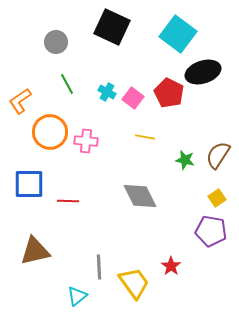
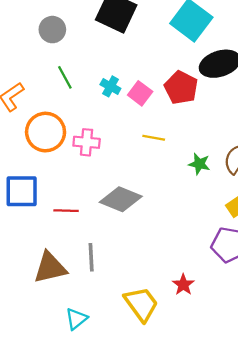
gray diamond: (140, 196) -> (121, 199), moved, turned -42
brown triangle: (35, 251) -> (50, 268), moved
gray line: (99, 267) -> (91, 257), moved

